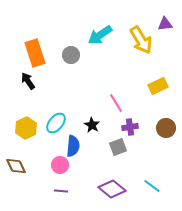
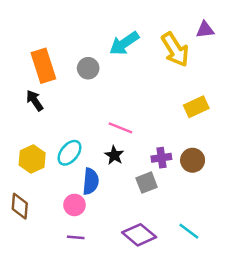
pink line: (116, 103) -> (120, 128), moved, turned -36
brown circle: (166, 128) -> (193, 160), moved
brown diamond: (16, 166) -> (20, 206), turned 30

